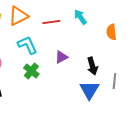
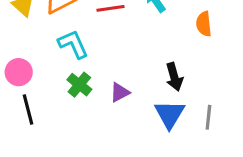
purple triangle: (61, 57) -> (120, 92), moved
gray line: (114, 81) -> (208, 117), moved

